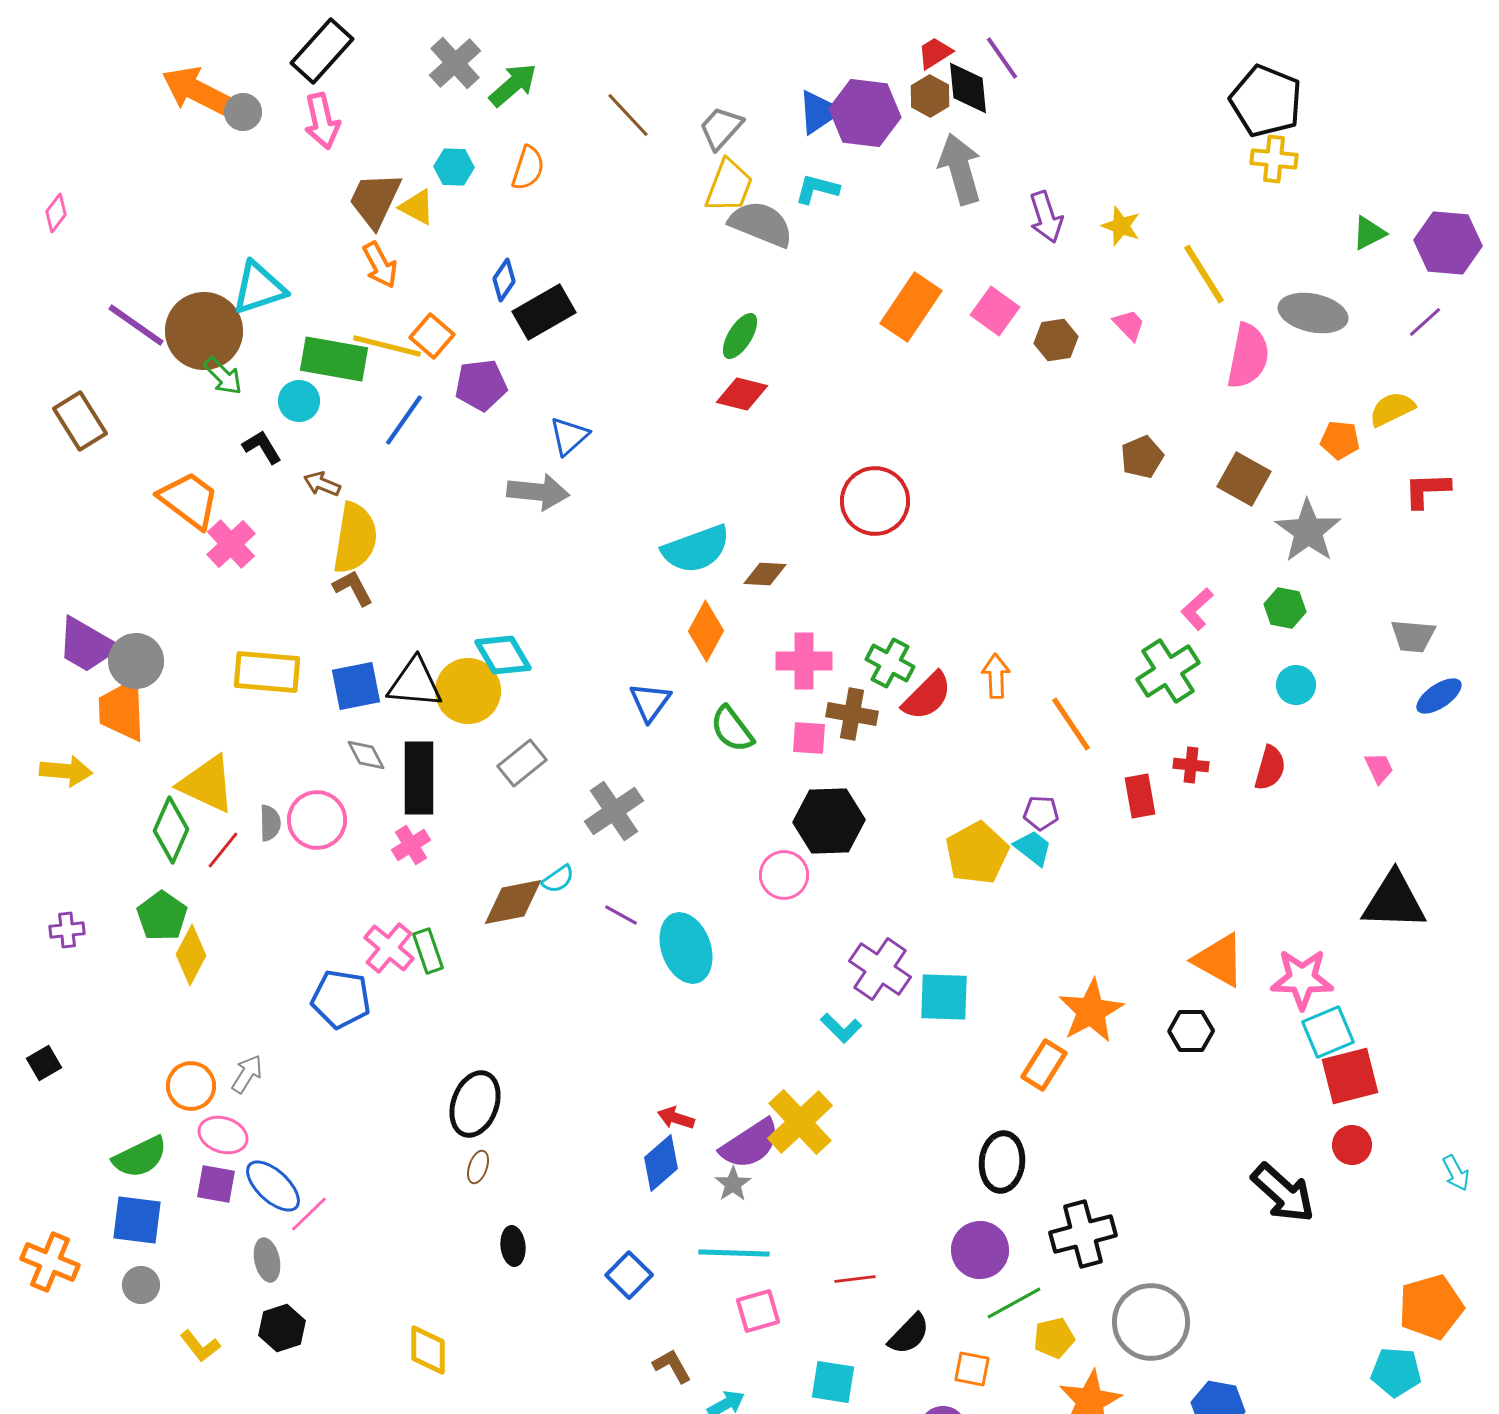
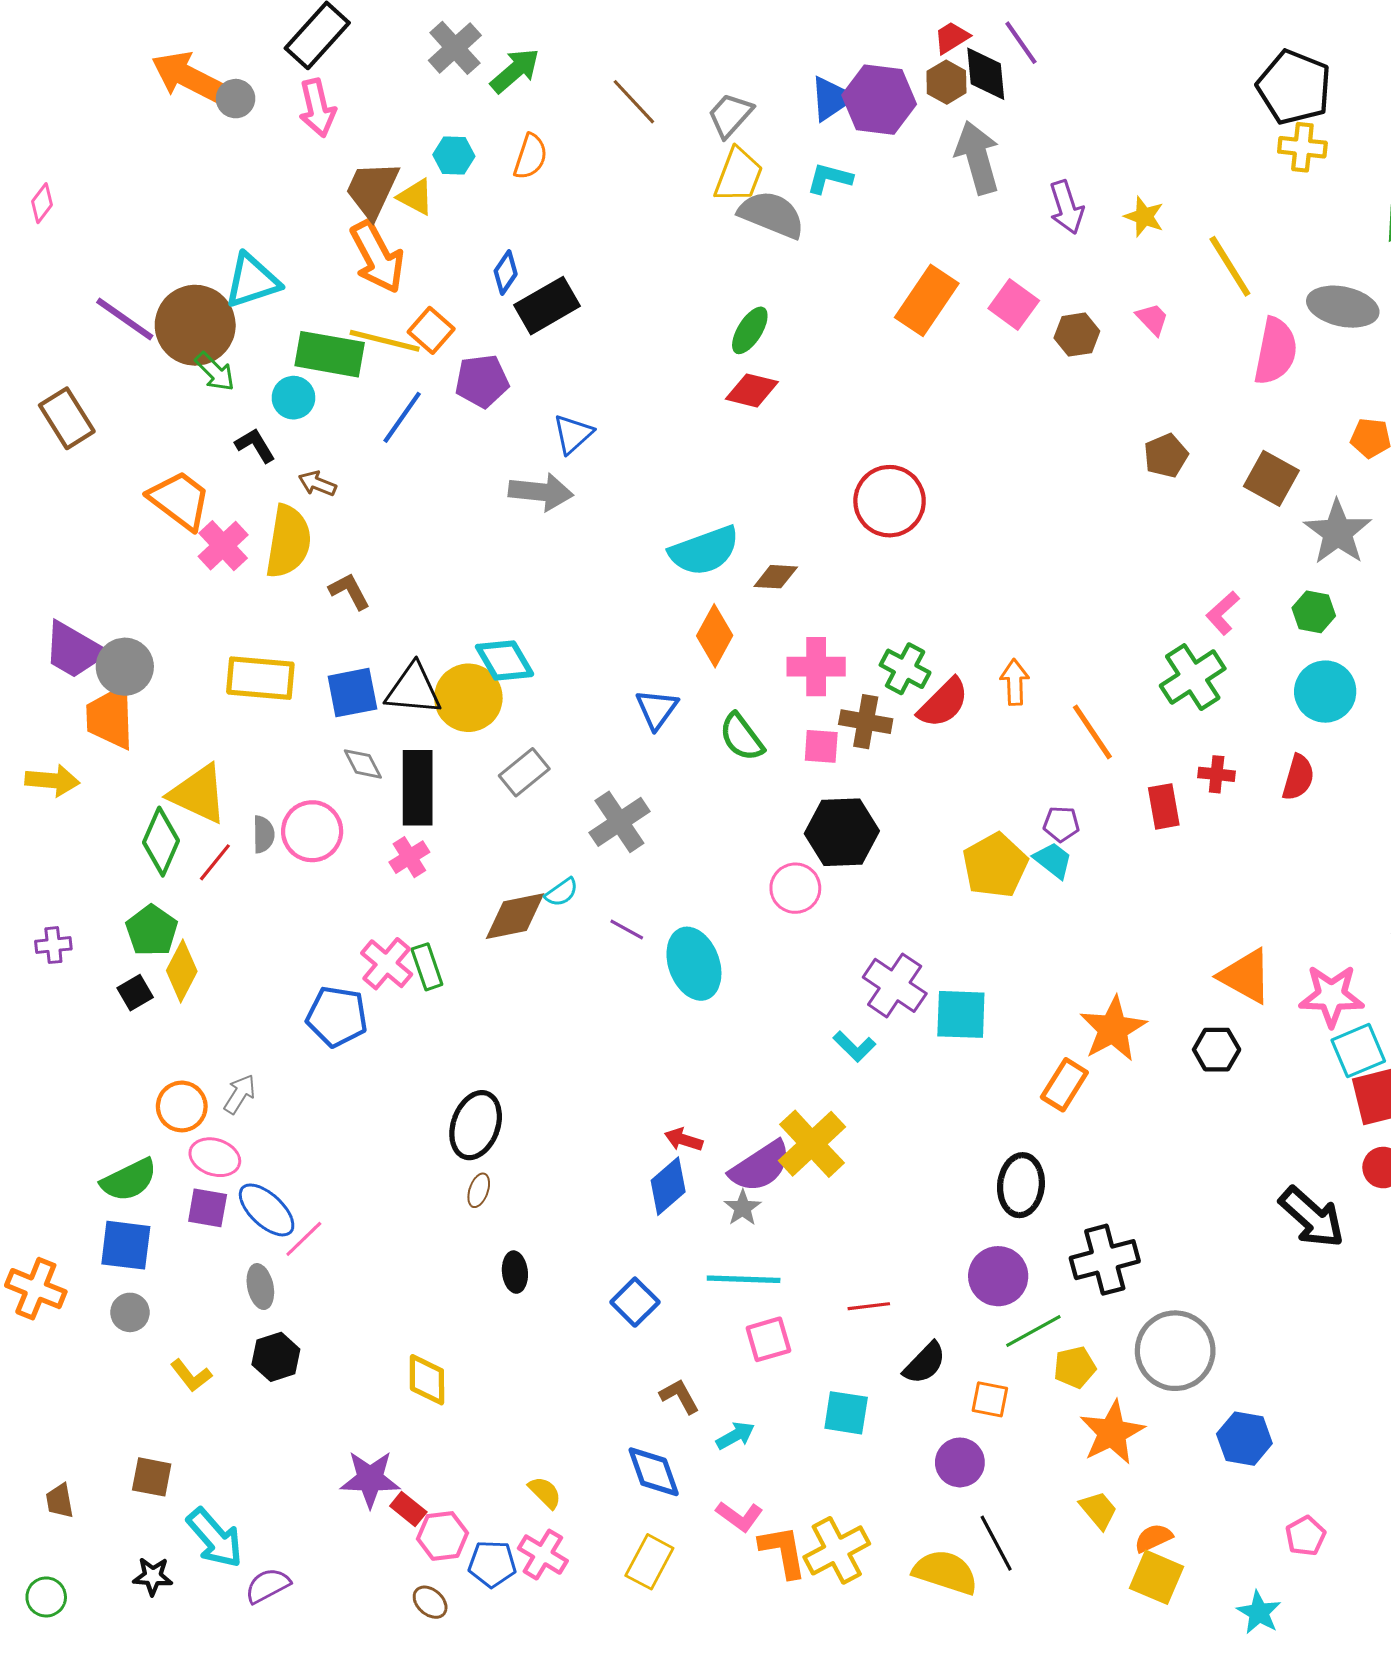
orange arrow: (380, 265) -> (377, 257), size x1.5
yellow semicircle: (355, 538) -> (288, 541), moved
cyan circle: (1296, 685) -> (1325, 692), size x1.5
black square: (44, 1063) -> (135, 993), moved

